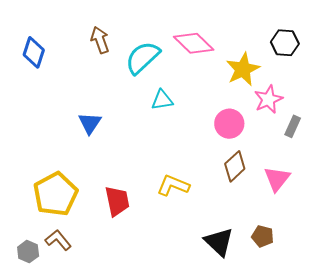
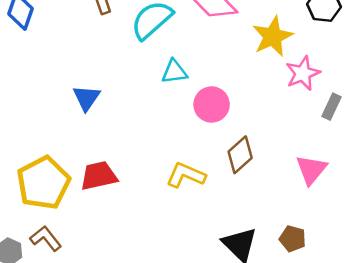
pink circle: (229, 124) -> (212, 104), moved
brown diamond: (235, 166) -> (240, 155), moved
red trapezoid: (117, 201) -> (99, 176), moved, turned -92

